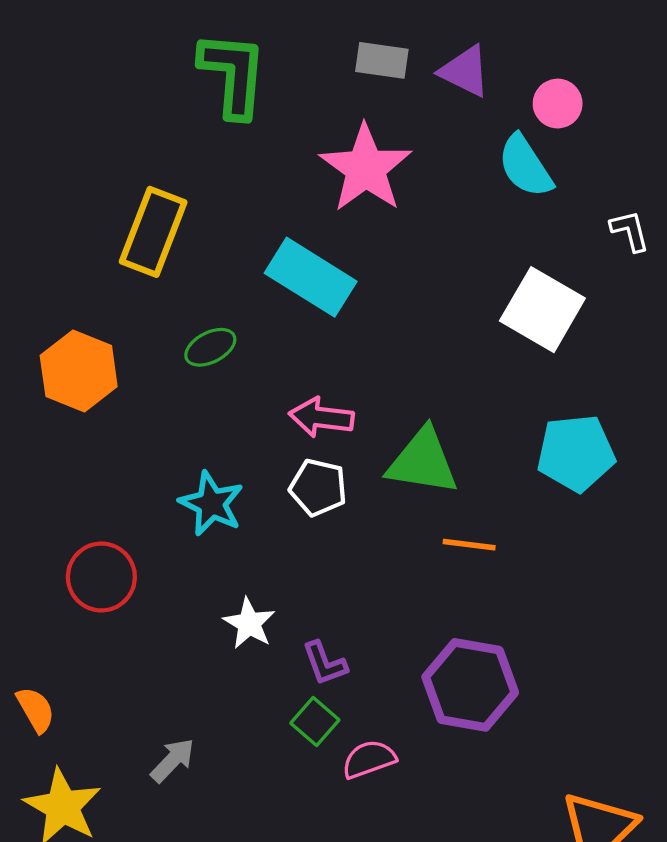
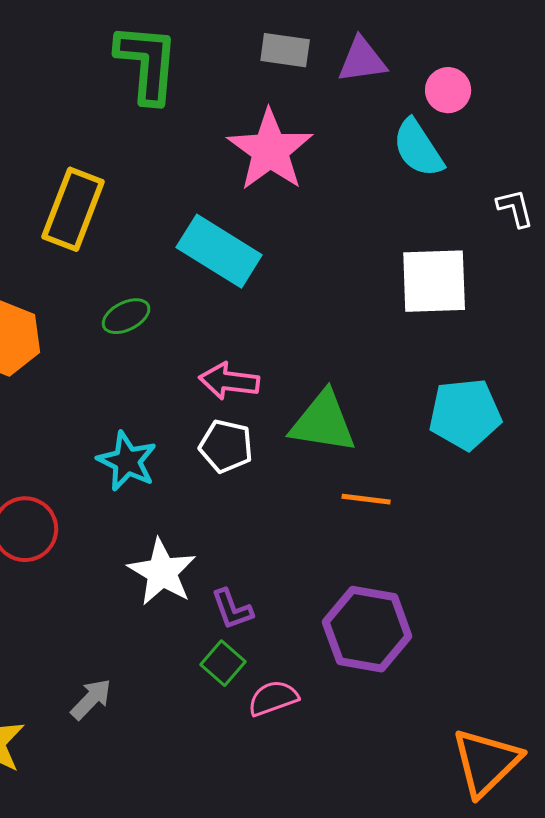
purple triangle: (465, 71) -> (362, 60), turned -34
white square: (542, 310) -> (434, 281), turned -32
white star: (249, 623) -> (162, 572), size x1.4

